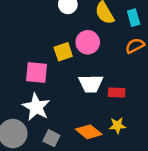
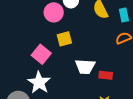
pink circle: (88, 42) -> (54, 12), moved
pink square: (36, 73) -> (41, 54), turned 30

